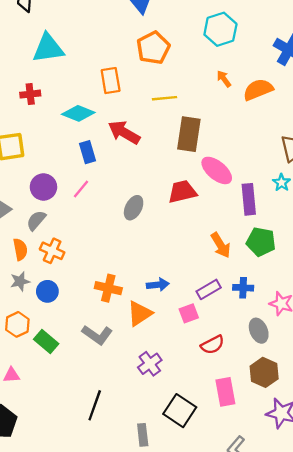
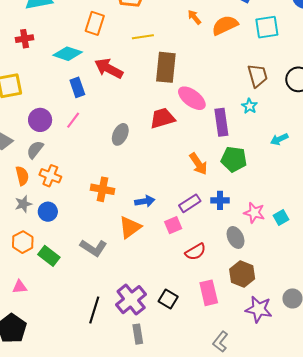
orange rectangle: (111, 81) -> (95, 23), turned 30
orange cross: (108, 288) -> (102, 189), moved
purple cross: (150, 364) -> (131, 300), moved, size x1.4
black square: (180, 411) -> (168, 299), moved, size x0.7

